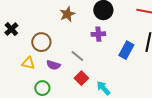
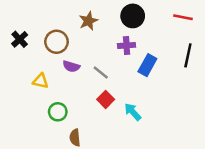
brown circle: (41, 42) -> (57, 42), moved
blue rectangle: (126, 50) -> (147, 65), moved
purple semicircle: (53, 65) -> (71, 66), moved

